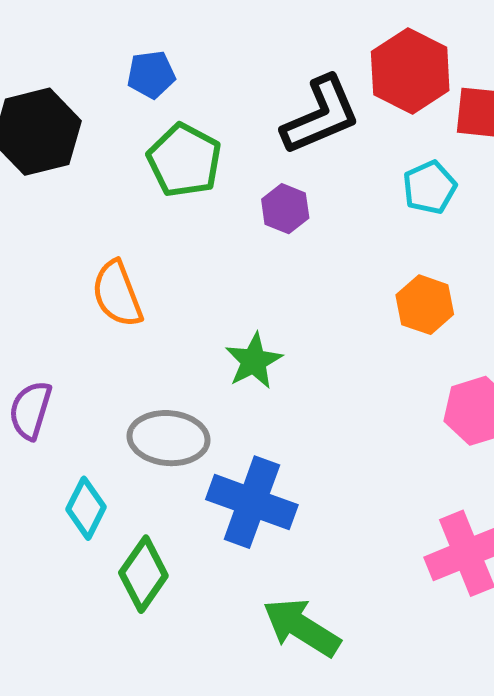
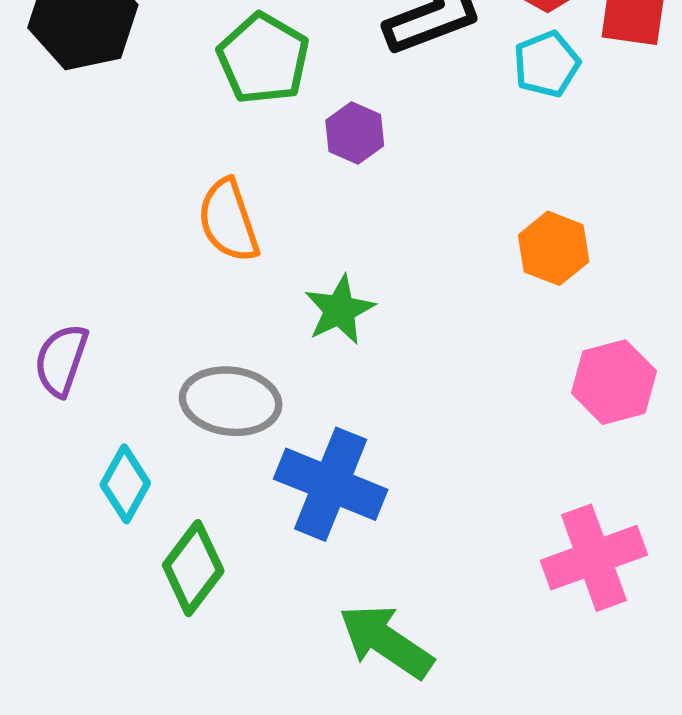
cyan pentagon: (430, 187) -> (547, 64), moved
purple hexagon: (285, 209) -> (355, 133), moved
orange semicircle: (117, 294) -> (228, 221), moved

